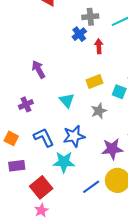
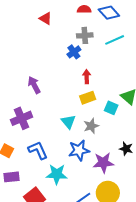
red arrow: (99, 46) -> (87, 77), moved
cyan triangle: (67, 101) -> (68, 122), moved
purple cross: (26, 104) -> (21, 118), size x1.5
blue star: (74, 136) -> (79, 150), moved

